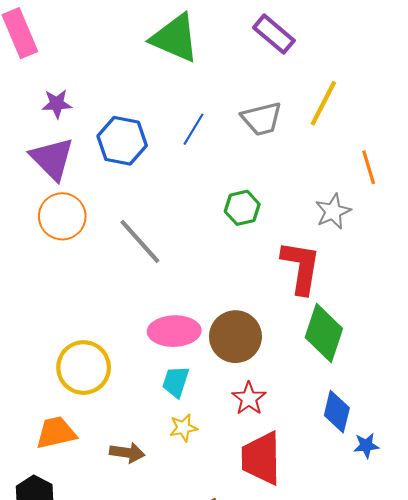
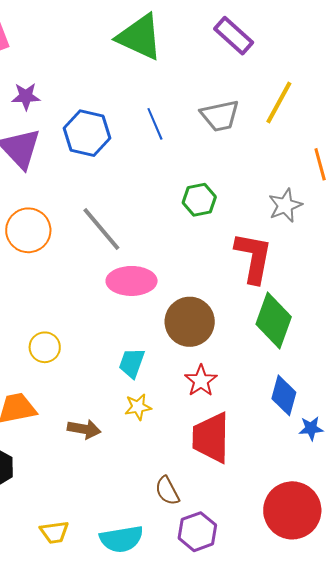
blue line: (193, 129) -> (155, 124), turned -56
orange circle: (62, 216) -> (28, 230), moved
pink ellipse: (174, 331) -> (132, 281), moved
yellow circle: (84, 367) -> (45, 347), size x0.6

